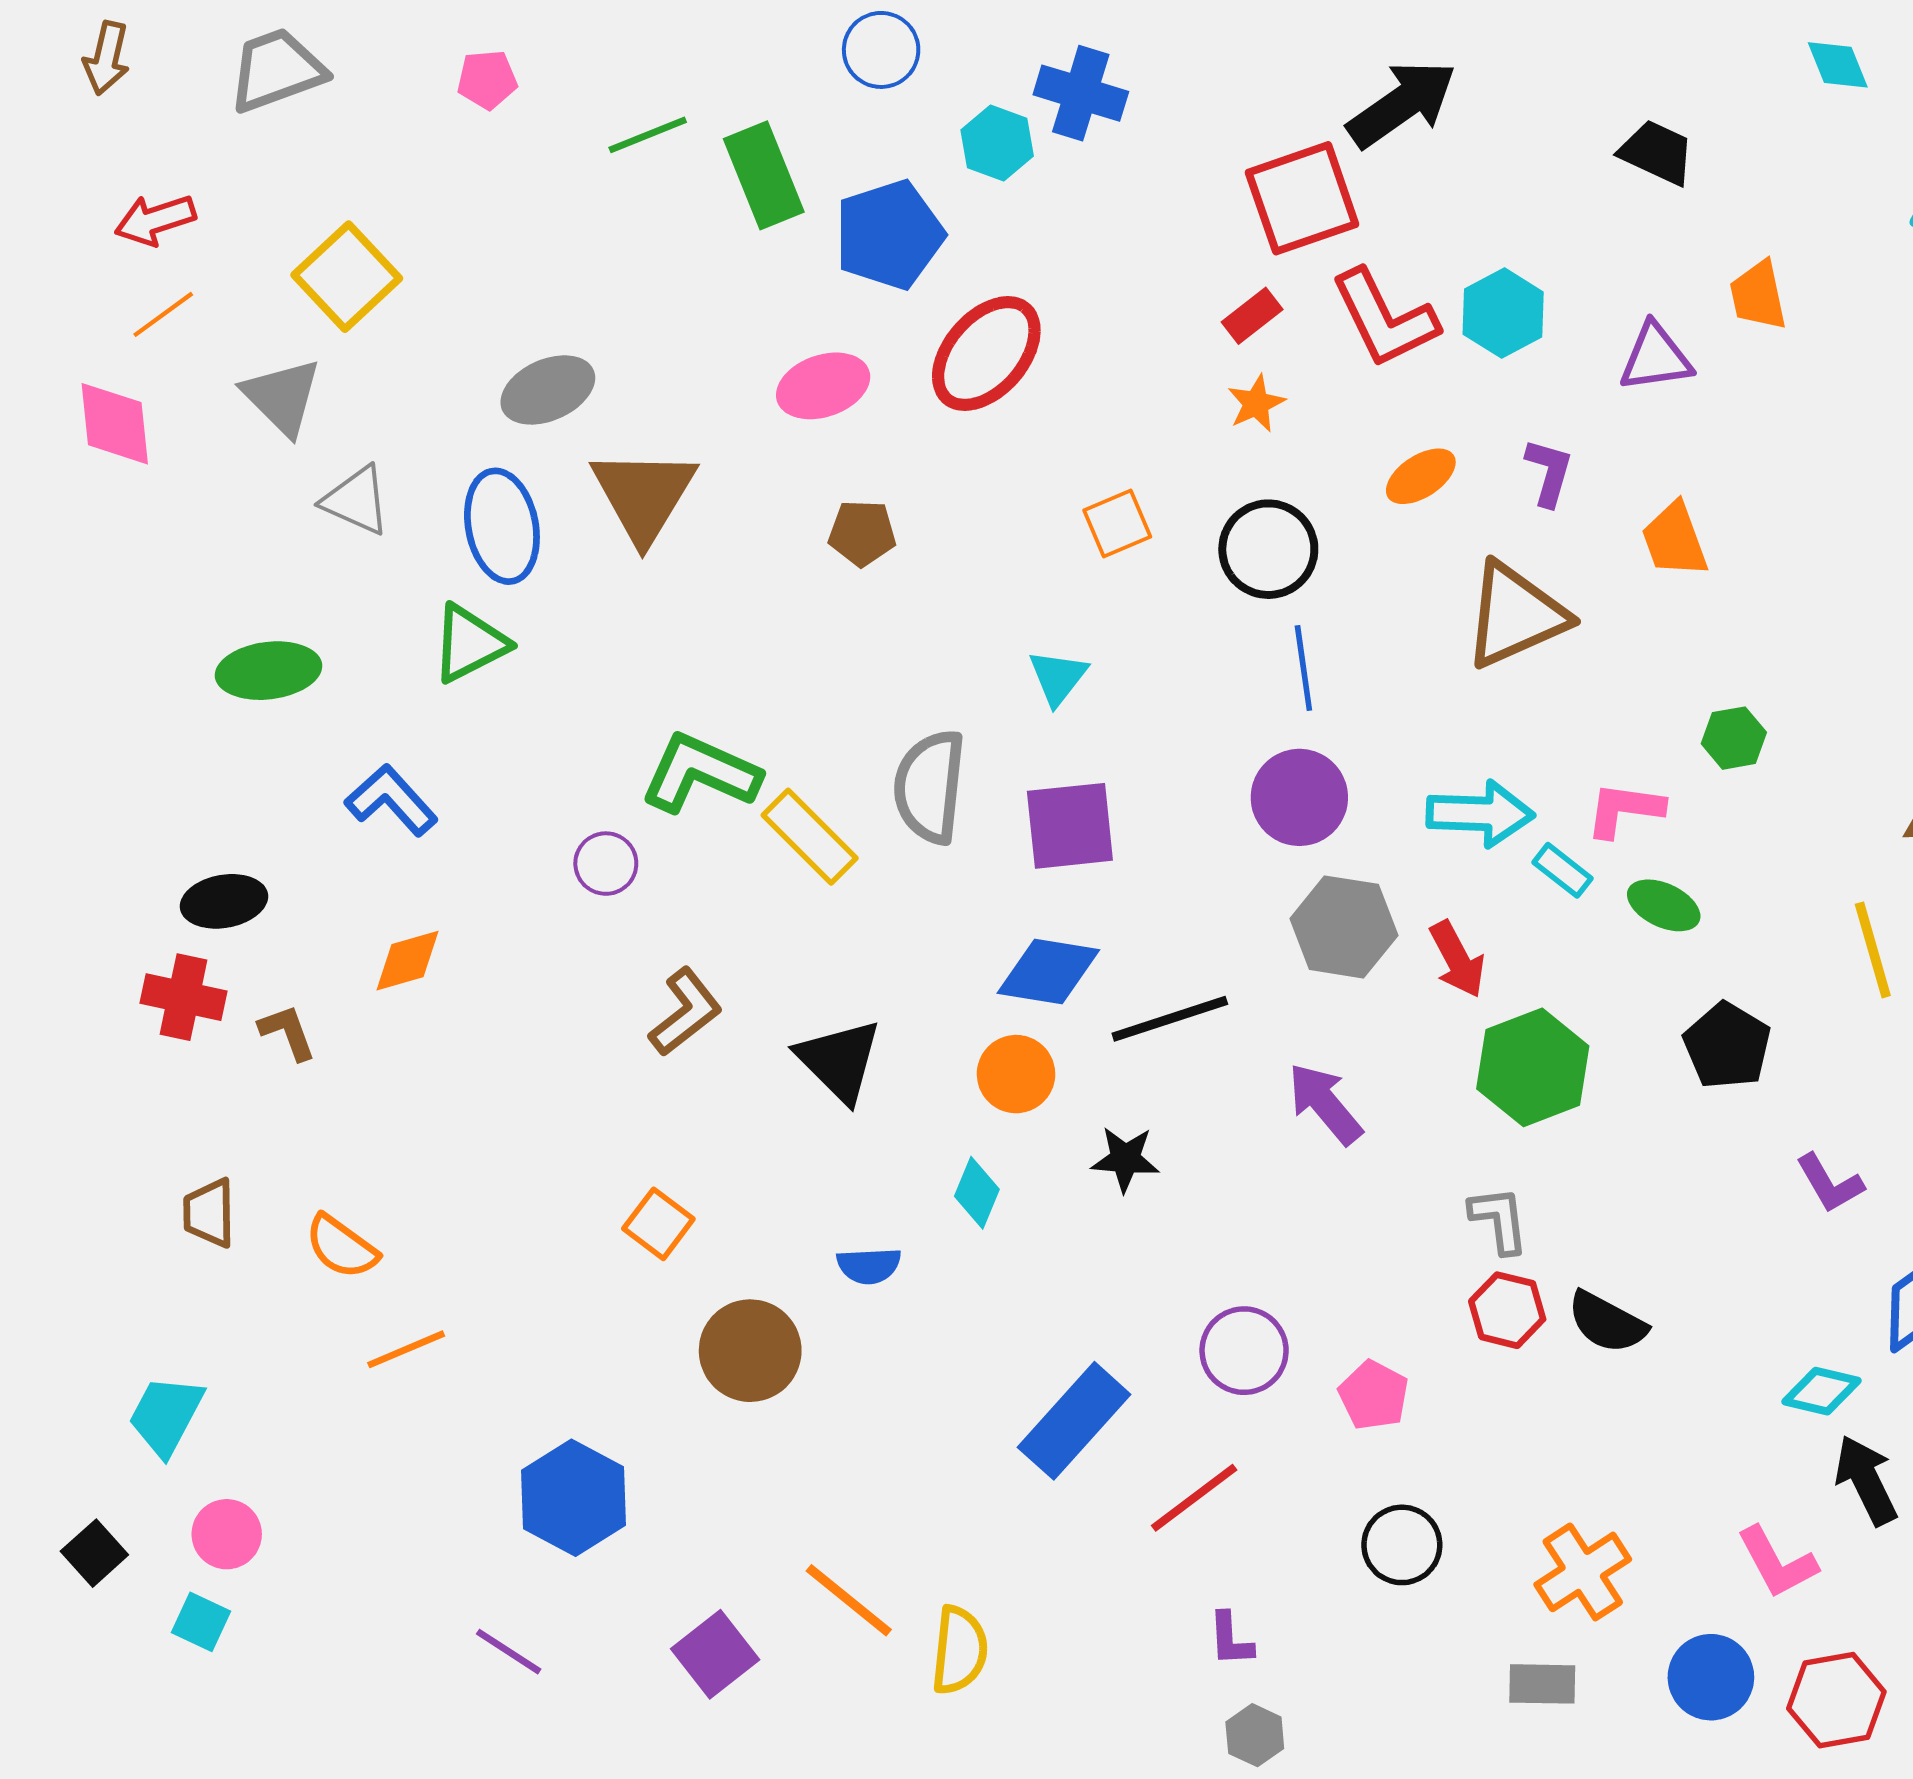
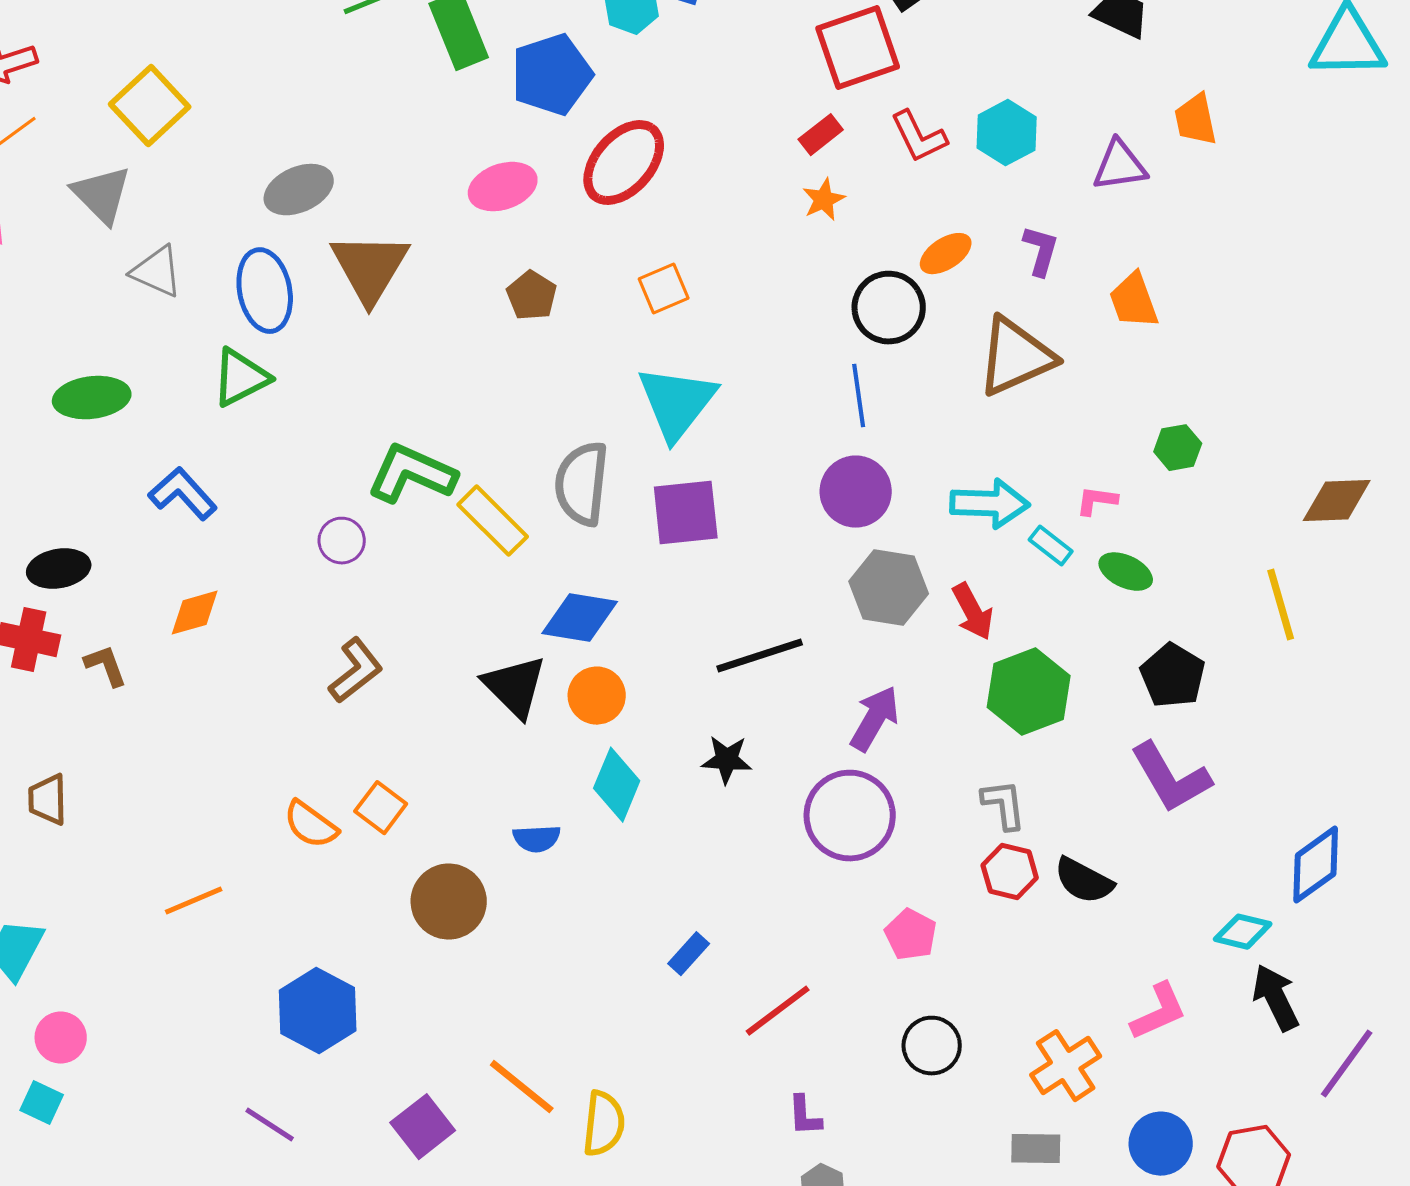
red L-shape: (1384, 318) -> (919, 137), size x0.7
orange square: (1117, 524) -> (664, 289), moved
brown pentagon: (862, 533) -> (532, 296), turned 30
black circle: (1268, 549) -> (889, 308), moved
cyan triangle: (1058, 677) -> (677, 403), size x1.8
pink L-shape: (1625, 810) -> (1097, 501), size x0.7
blue diamond: (1048, 971) -> (580, 618), moved
brown L-shape: (685, 1012) -> (356, 671), moved
orange circle: (1016, 1074) -> (597, 696), moved
purple arrow: (1325, 1104) -> (875, 719), turned 70
purple L-shape: (1830, 1183) -> (1171, 778), moved, size x1.6
cyan diamond: (977, 1193) -> (617, 785), size x1.4
orange semicircle: (341, 1247) -> (311, 825), moved
purple circle: (1244, 1351) -> (850, 816), moved, size x1.4
blue rectangle: (1074, 1421) -> (689, 954), size x0.5
pink L-shape: (1777, 1562) -> (1159, 1012), moved, turned -86

